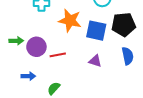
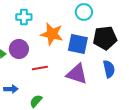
purple circle: (36, 47) -> (19, 49), moved
purple triangle: (95, 61) -> (77, 74), size x1.6

